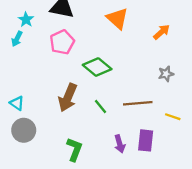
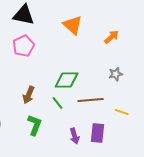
green diamond: (97, 67) -> (67, 80), moved, turned -40
brown arrow: (68, 98) -> (29, 95), size x0.7
green L-shape: (75, 149) -> (35, 125), moved

